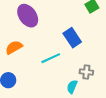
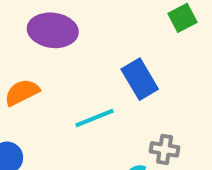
purple ellipse: (28, 16) -> (53, 30), turned -50

